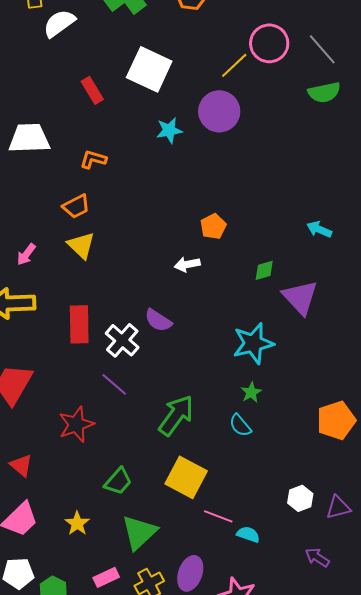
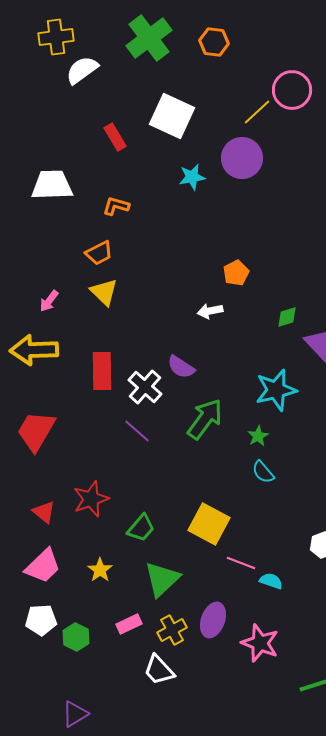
green star: (251, 392) -> (258, 436), moved
green arrow: (176, 415) -> (205, 419), moved
red star: (76, 424) -> (91, 499), moved

